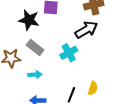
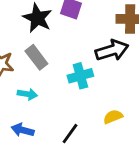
yellow semicircle: (93, 88) -> (113, 117), moved, turned -144

